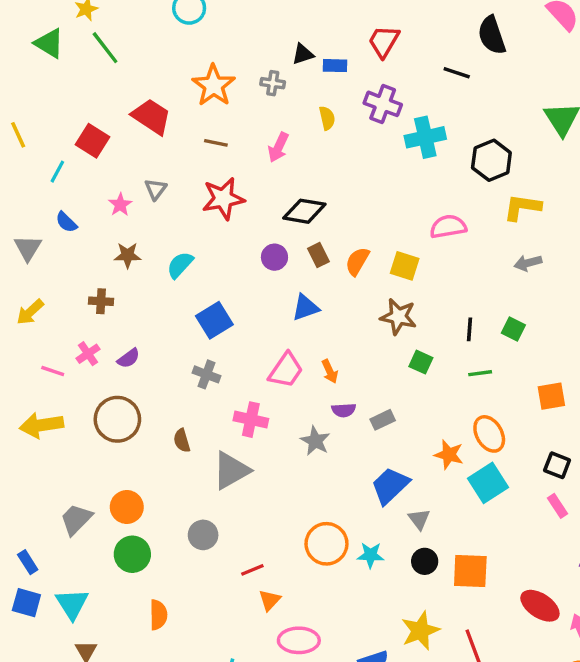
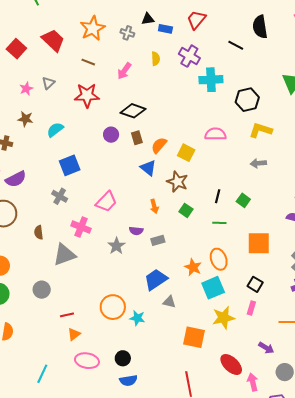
blue triangle: (305, 307) -> (148, 168), moved, turned 48
purple semicircle: (129, 358) -> (16, 179), size x1.5
orange arrow: (330, 371) -> (154, 206), moved
orange square: (551, 396) -> (259, 243), size x1.4
pink rectangle: (558, 506) -> (251, 308), turned 40
gray triangle: (419, 519) -> (169, 302), turned -48
black circle: (425, 561) -> (123, 358), moved
yellow star: (420, 631) -> (223, 318), moved

